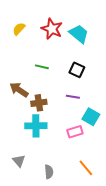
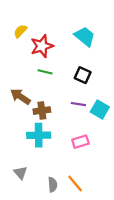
red star: (52, 29) -> (42, 46), moved, turned 30
cyan square: (91, 117) -> (100, 109), moved
orange line: (86, 168) -> (75, 183), moved

